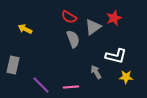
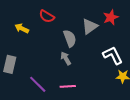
red semicircle: (69, 17) -> (47, 16), moved
white L-shape: (116, 56) -> (113, 55), turned -130
gray arrow: (96, 72) -> (66, 58), moved

